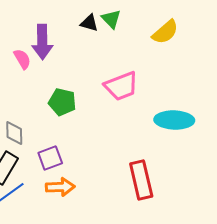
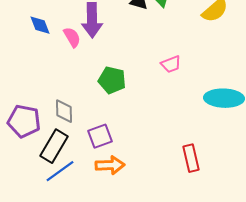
pink trapezoid: (121, 86) -> (171, 64), size x0.6
red rectangle: (141, 180) -> (191, 158), size x0.7

